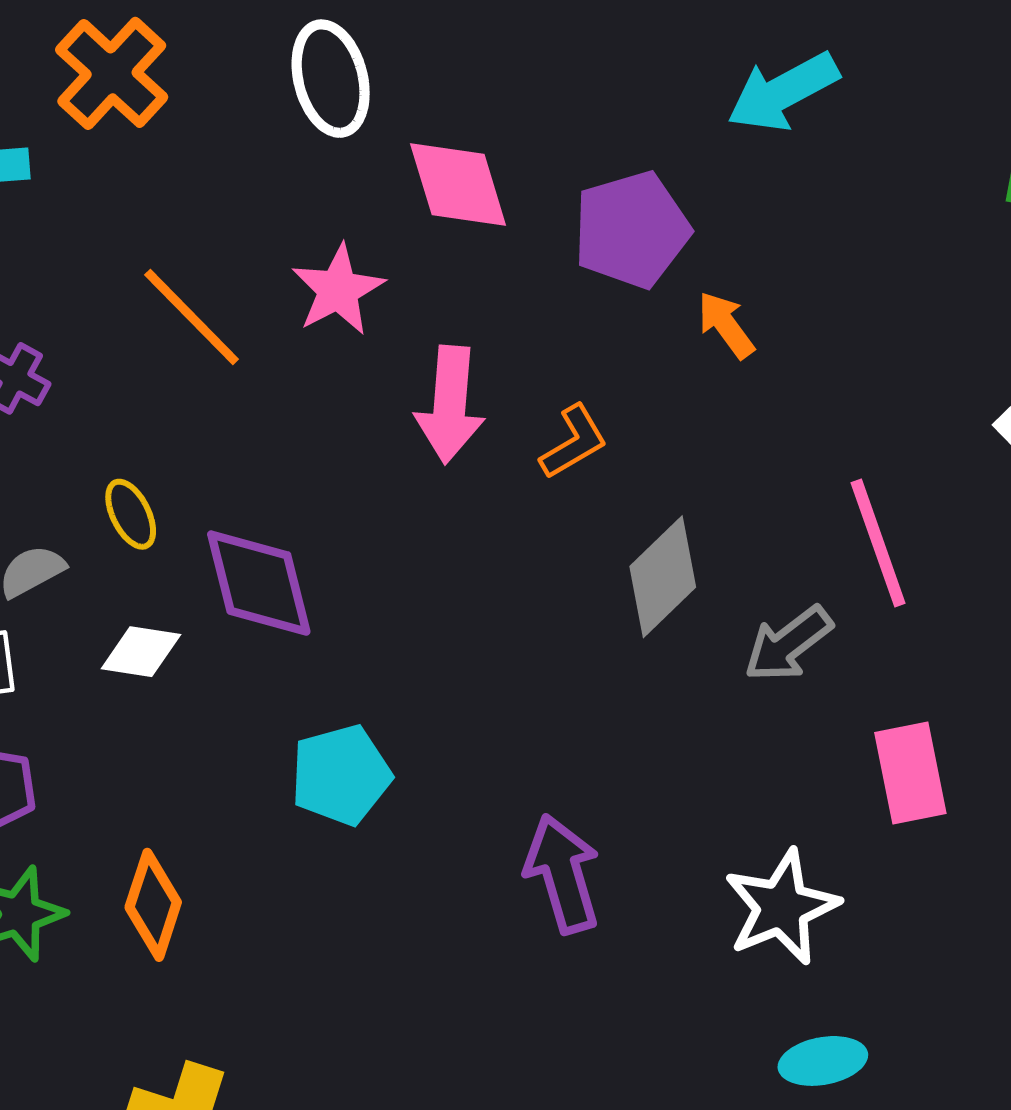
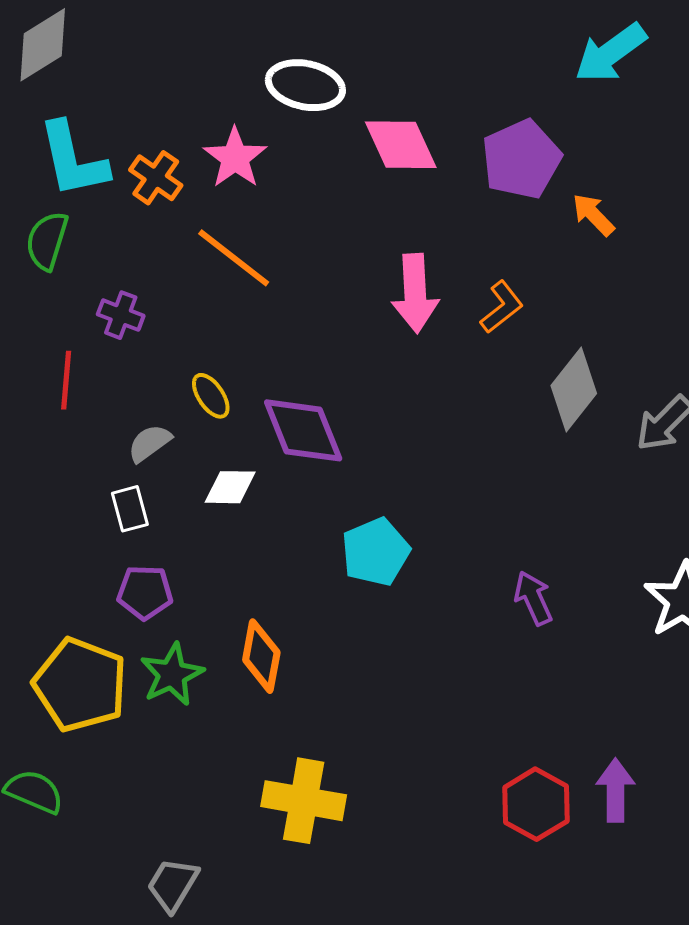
orange cross: (112, 73) -> (156, 178), moved, size x0.7
white ellipse: (331, 79) -> (305, 85), turned -56
pink star: (338, 290) -> (235, 158), moved
purple arrow: (562, 874) -> (533, 598), size x0.7

